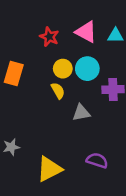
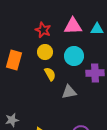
pink triangle: (86, 32) -> (73, 26), turned -30
yellow circle: (63, 69) -> (45, 52), moved

